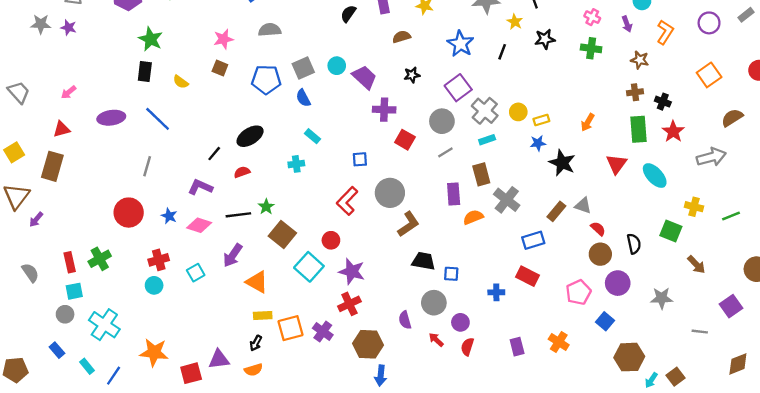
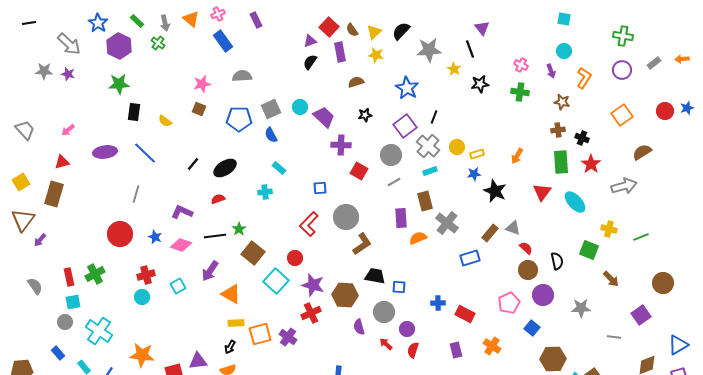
green star: (151, 39) -> (119, 84), moved, turned -30
black line: (502, 52) -> (434, 117), moved
black line: (214, 154) -> (193, 164), moved
red rectangle: (528, 276) -> (465, 314), moved
brown hexagon: (368, 344) -> (345, 295), moved

